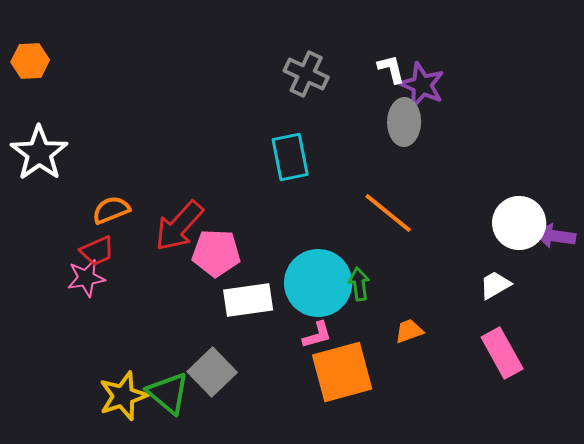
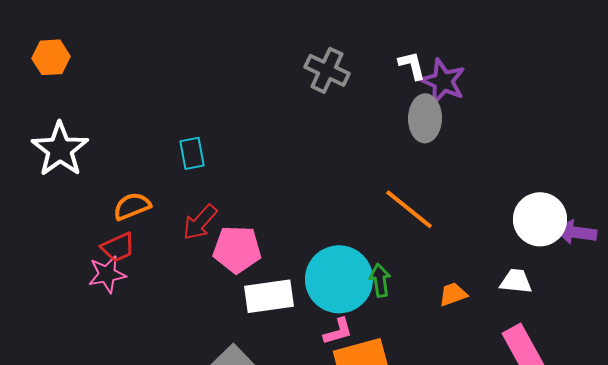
cyan rectangle: (290, 157) -> (192, 153), moved, size x0.7
red arrow: (179, 226) -> (200, 222), size x0.7
white trapezoid: (495, 285) -> (516, 281), turned 36
orange trapezoid: (409, 331) -> (453, 294), moved

